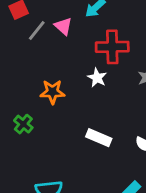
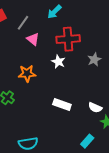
pink triangle: (63, 26) -> (33, 39), moved
gray line: (37, 31) -> (23, 23), moved

